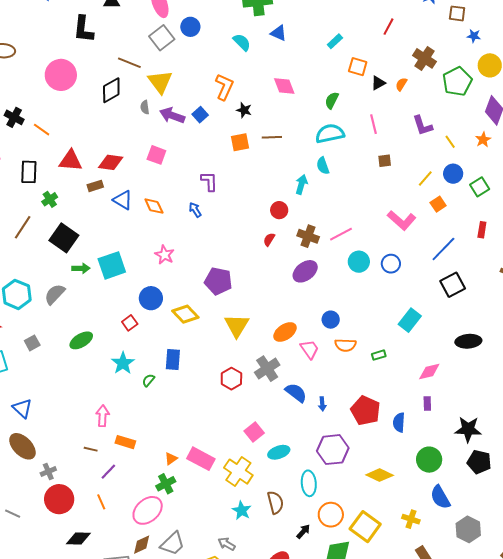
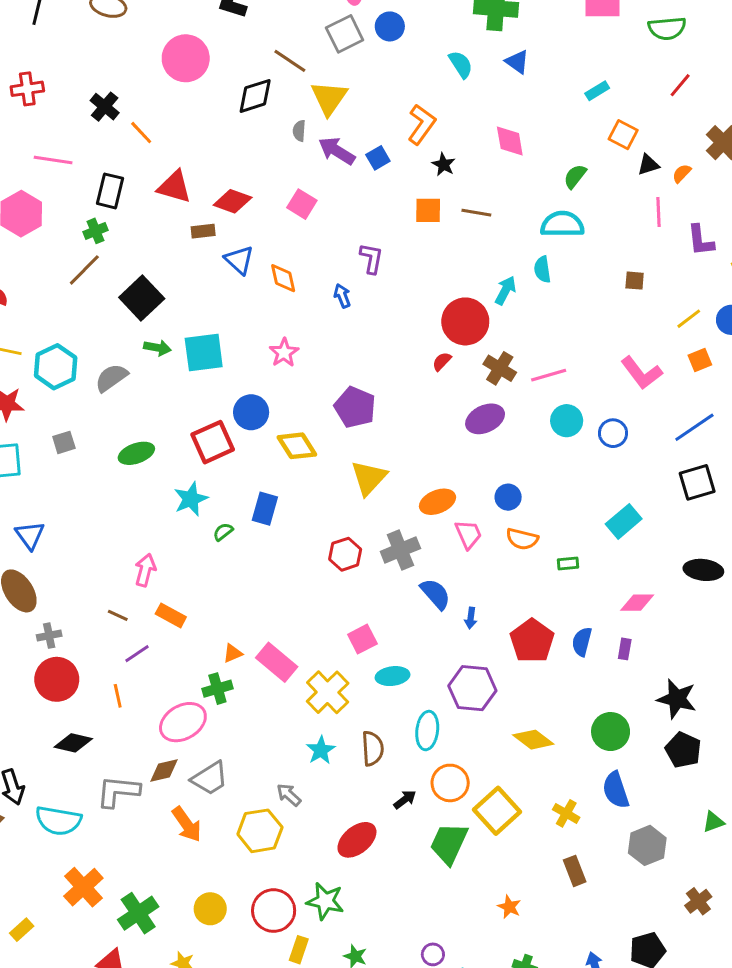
pink line: (374, 124) -> (658, 212), moved
green cross: (50, 199) -> (96, 231), moved
red circle: (279, 210) -> (465, 321), size x1.8
red square: (130, 323) -> (213, 442), size x1.8
blue semicircle: (399, 422) -> (582, 642), moved

